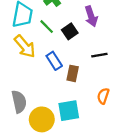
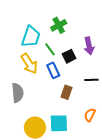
blue rectangle: (54, 61) -> (53, 70), moved
gray semicircle: (19, 102) -> (18, 93), moved

